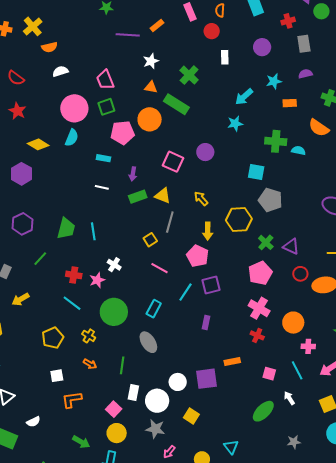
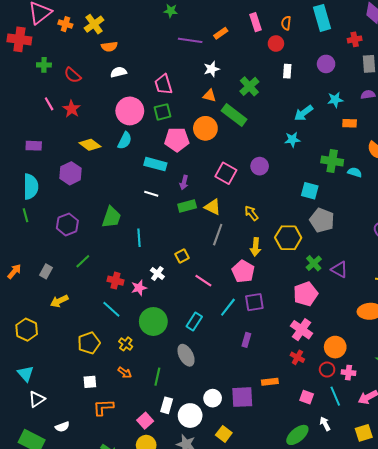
cyan rectangle: (103, 158) -> (155, 164), size x1.5
green trapezoid: (66, 228) -> (111, 217), moved
yellow square: (150, 240) -> (182, 256), moved
red circle: (300, 274) -> (327, 370), moved

